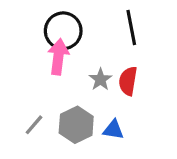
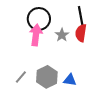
gray star: (100, 79) -> (62, 35), moved
red semicircle: (128, 81) -> (81, 33), moved

